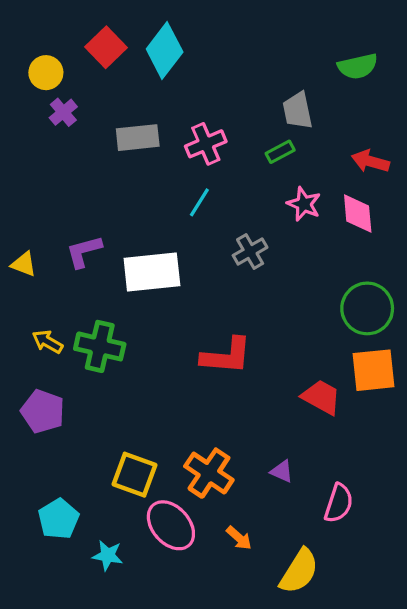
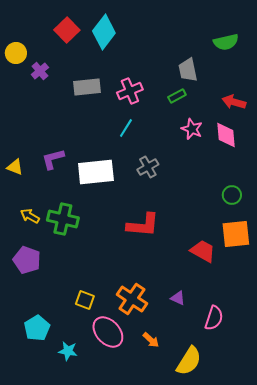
yellow circle: (46, 73) -> (16, 53), moved
gray cross: (250, 251) -> (148, 167), moved
green circle: (367, 308) -> (232, 195), size x0.6
yellow square: (135, 475) -> (85, 300), size x0.7

